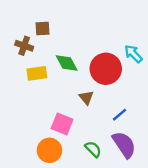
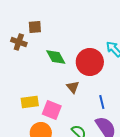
yellow rectangle: (37, 73) -> (30, 102), moved
blue line: (120, 115) -> (102, 102), turned -64

